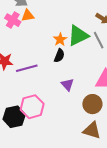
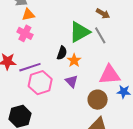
pink cross: (13, 20) -> (25, 33), moved
orange star: (60, 40) -> (74, 60), moved
pink hexagon: (32, 107) -> (40, 83), moved

